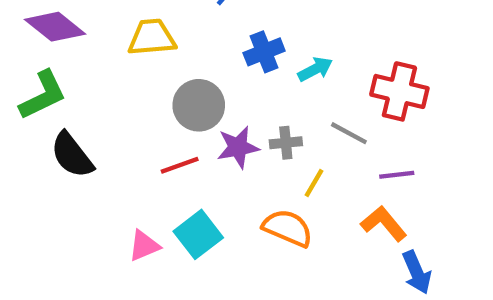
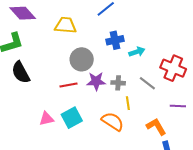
purple line: (397, 175) -> (178, 106), moved
yellow line: (314, 183) -> (128, 103), turned -48

